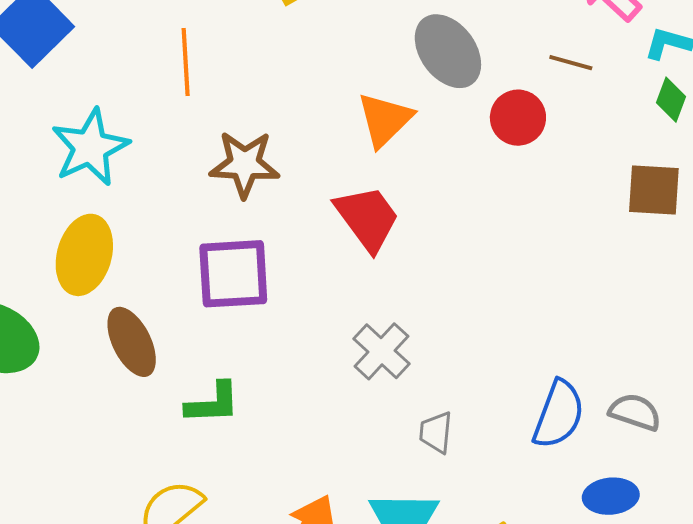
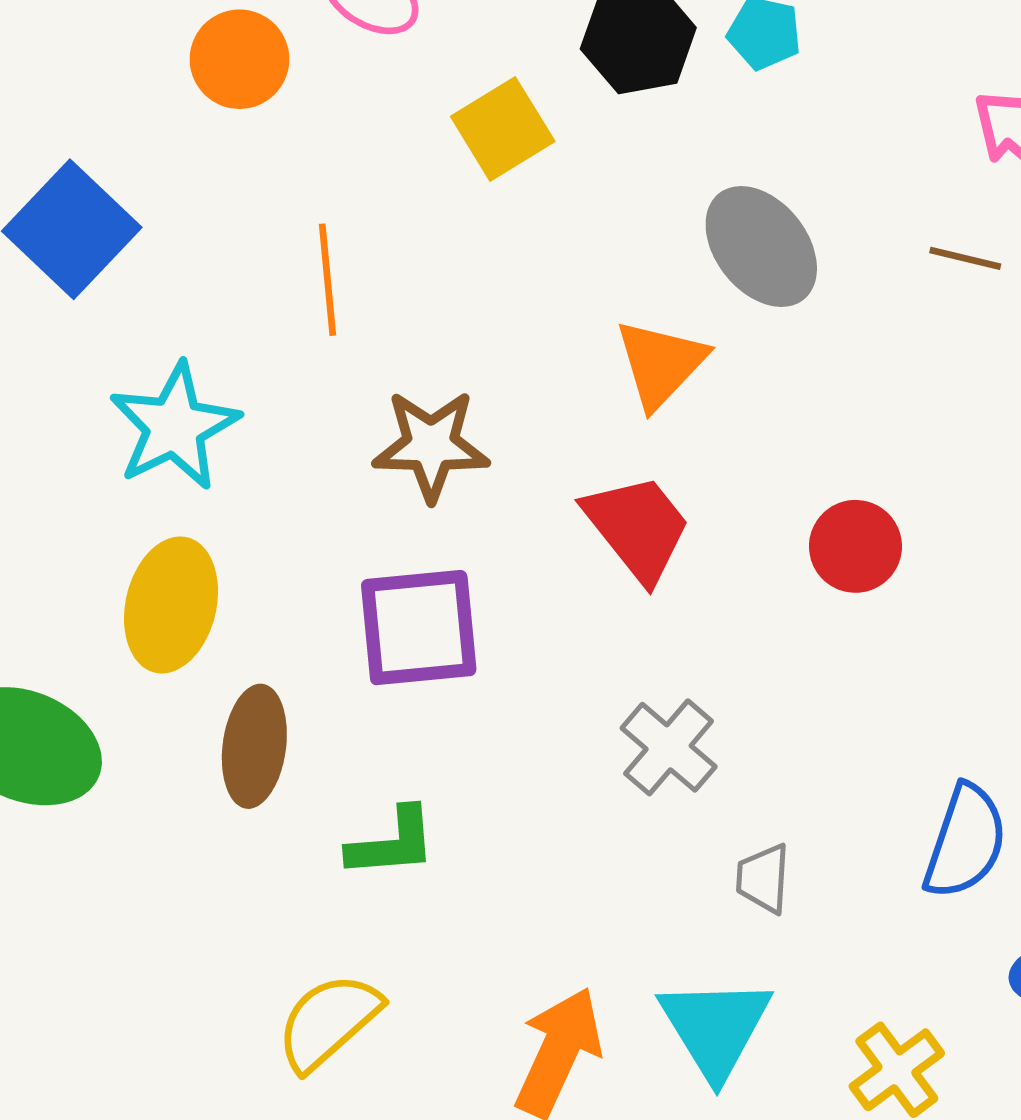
red circle: (518, 118) -> (855, 546), moved
brown ellipse: (132, 342) -> (254, 746), turned 36

